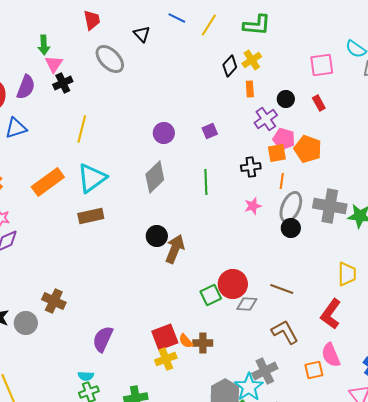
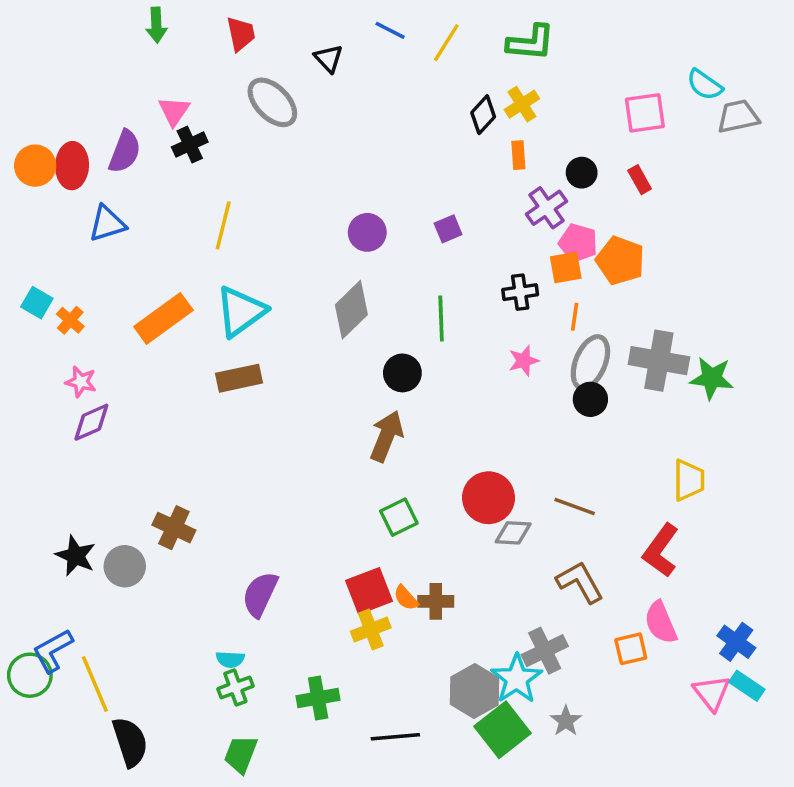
green arrow: (44, 45) -> (156, 25), moved
black circle: (157, 236) -> (402, 373), moved
green square: (211, 295) -> (399, 517), moved

